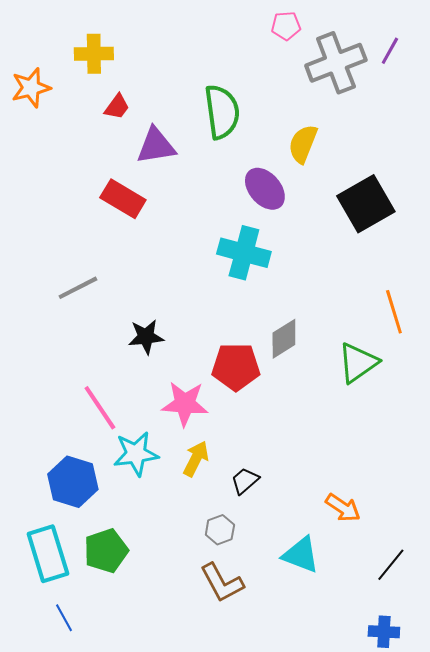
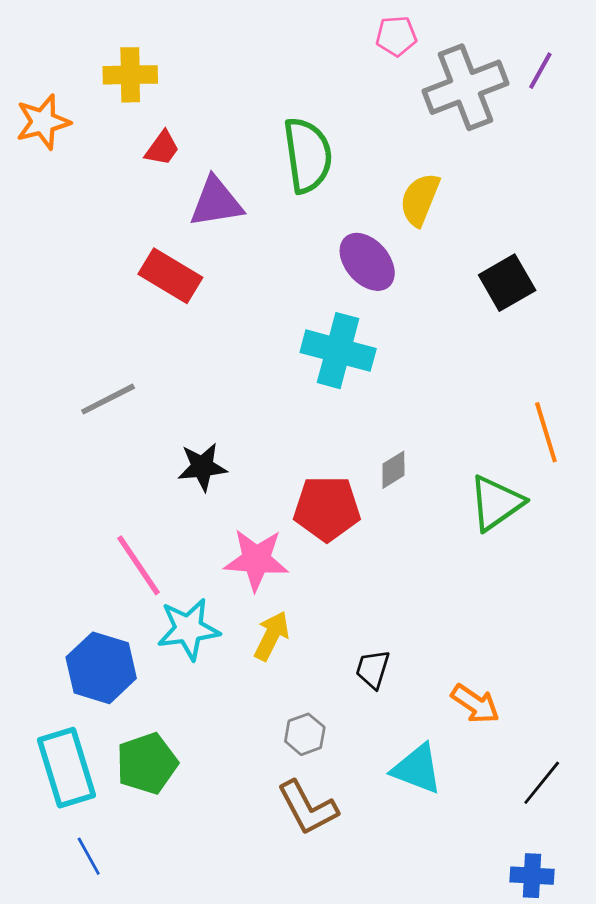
black square: (366, 204) -> (507, 283), size x0.7
gray diamond: (284, 339) -> (393, 470), size x0.7
black trapezoid: (245, 481) -> (373, 669), moved, turned -32

